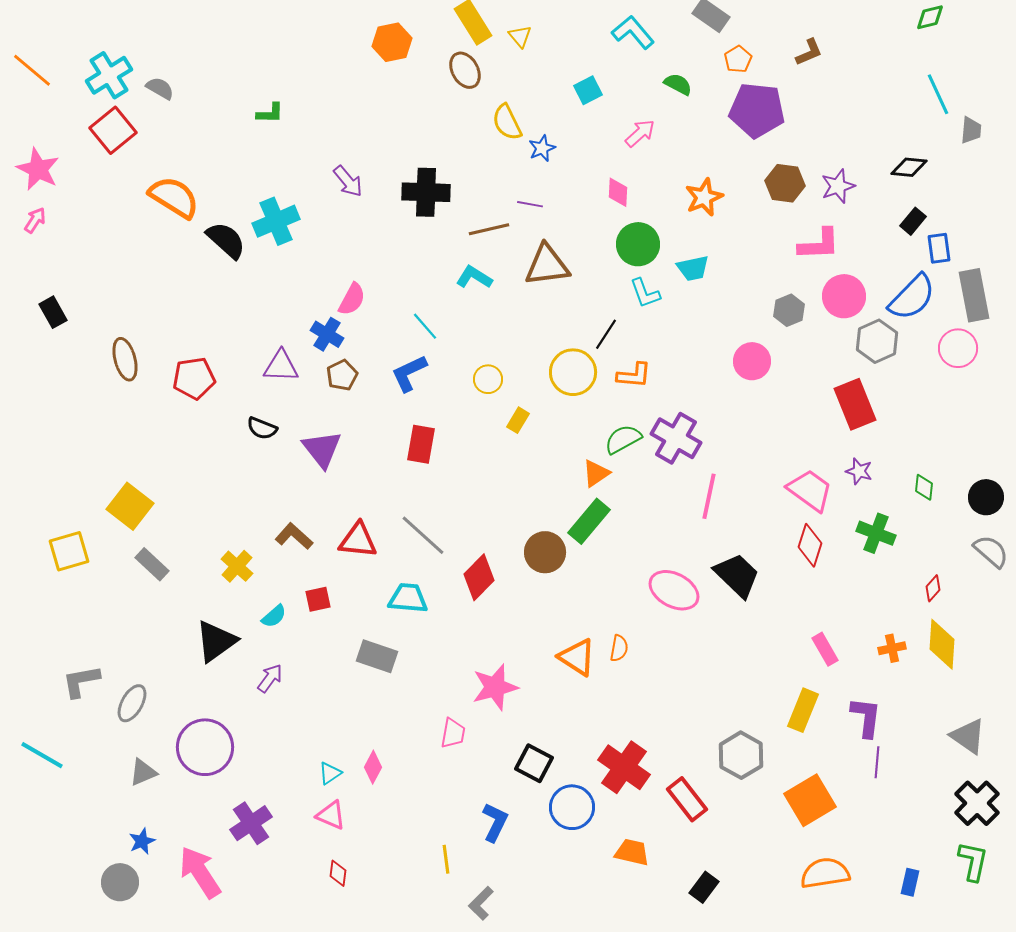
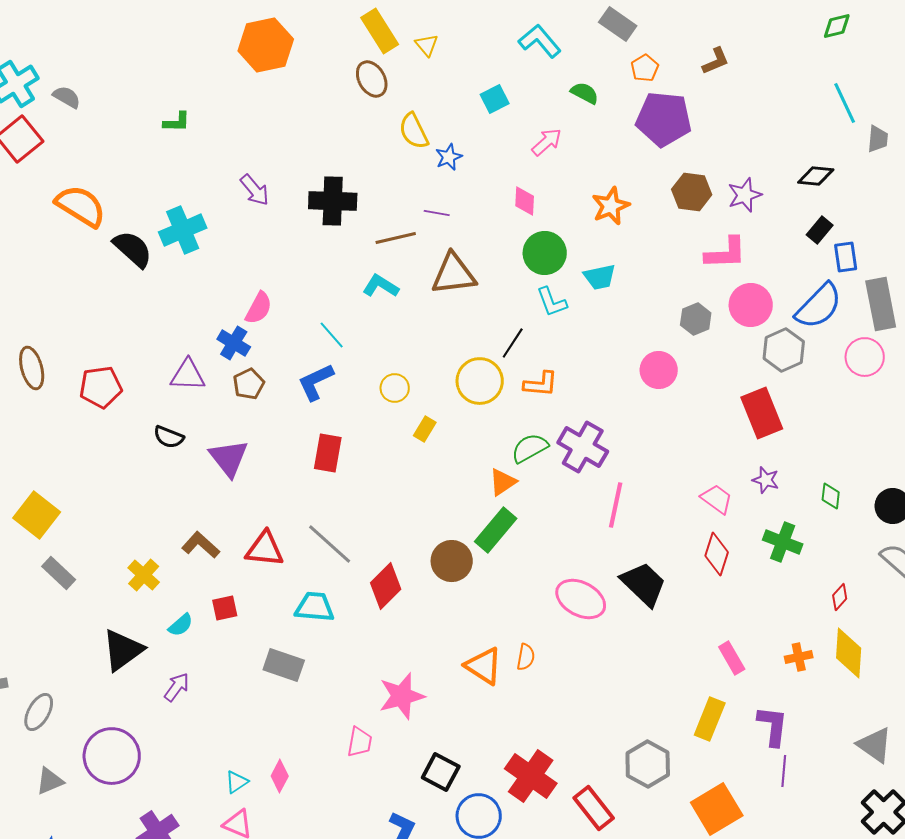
orange hexagon: (392, 42) -> (266, 45), moved, size x1.4
pink trapezoid: (810, 490) -> (717, 499), size x0.7

